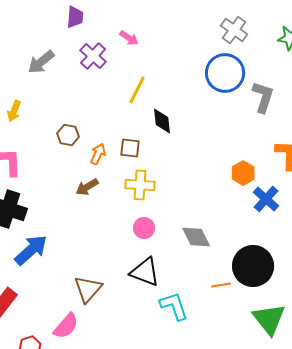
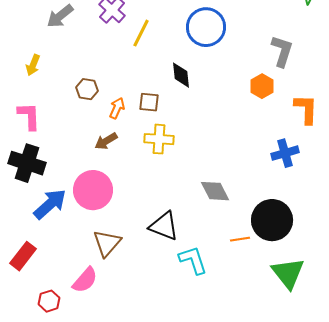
blue circle: (225, 73) -> (206, 27), moved
yellow line: (137, 90) -> (141, 33), moved
orange hexagon: (243, 173) -> (262, 86), moved
blue cross: (266, 199) -> (285, 153), turned 32
pink circle: (144, 228) -> (93, 190), moved, size x1.8

